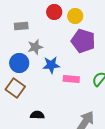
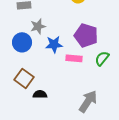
purple pentagon: (83, 41) -> (86, 35), moved
brown square: (15, 88) -> (24, 78), moved

